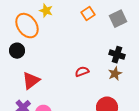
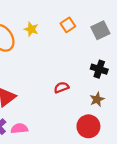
yellow star: (46, 11) -> (31, 29), moved
brown star: (115, 74) -> (97, 99), moved

